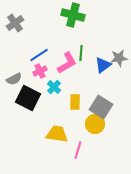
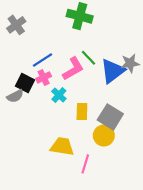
green line: (81, 53) -> (88, 58), turned -49
blue triangle: (103, 65) -> (113, 71), size x1.4
gray semicircle: (14, 79) -> (15, 96), moved
black square: (28, 98) -> (25, 83), moved, size x0.7

